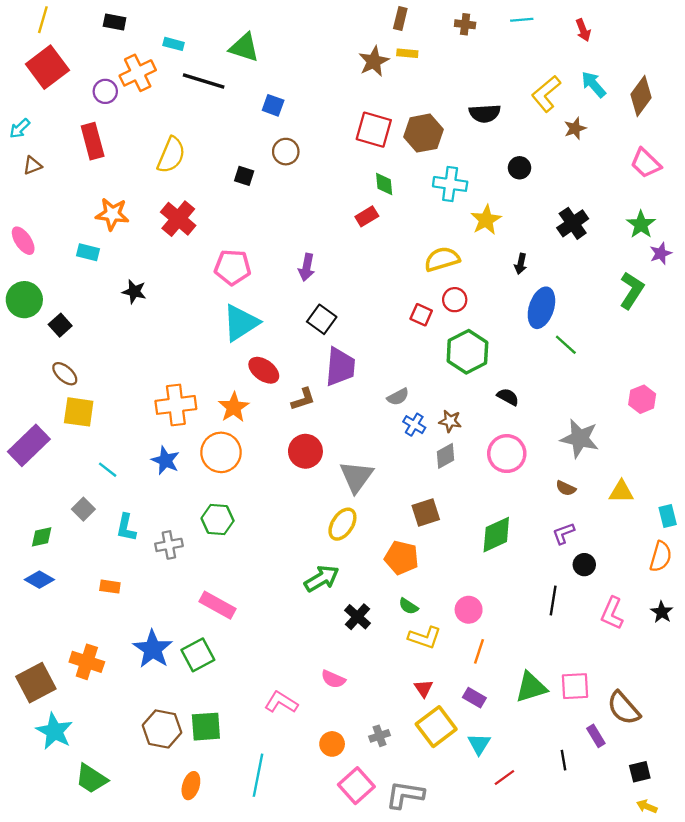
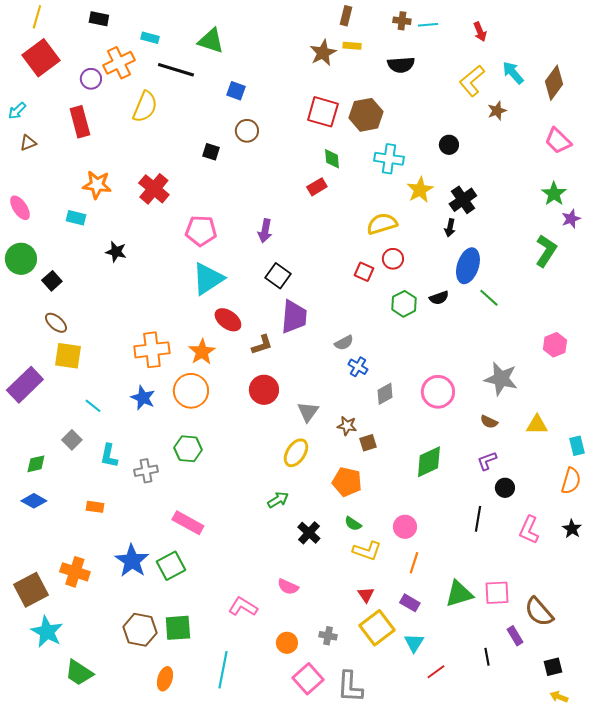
cyan line: (522, 20) -> (428, 25), moved
red arrow: (583, 30) -> (480, 32), moved
black semicircle: (485, 113) -> (401, 65), moved
yellow semicircle: (171, 155) -> (145, 107), moved
black cross: (573, 223) -> (463, 200), moved
green hexagon: (467, 352) -> (404, 304), size x0.7
black semicircle: (508, 397) -> (439, 298), moved, turned 132
brown star: (450, 421) -> (347, 426), moved
gray triangle: (356, 477) -> (308, 412), size x0.7
brown square: (426, 513) -> (368, 443), size x0.7
green arrow: (322, 578) -> (278, 500), size x0.7
gray cross: (380, 736) -> (328, 636), turned 30
gray L-shape: (405, 795) -> (350, 687), turned -96

